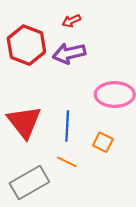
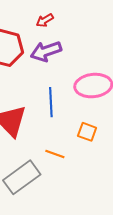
blue line: (67, 126) -> (51, 102), moved

